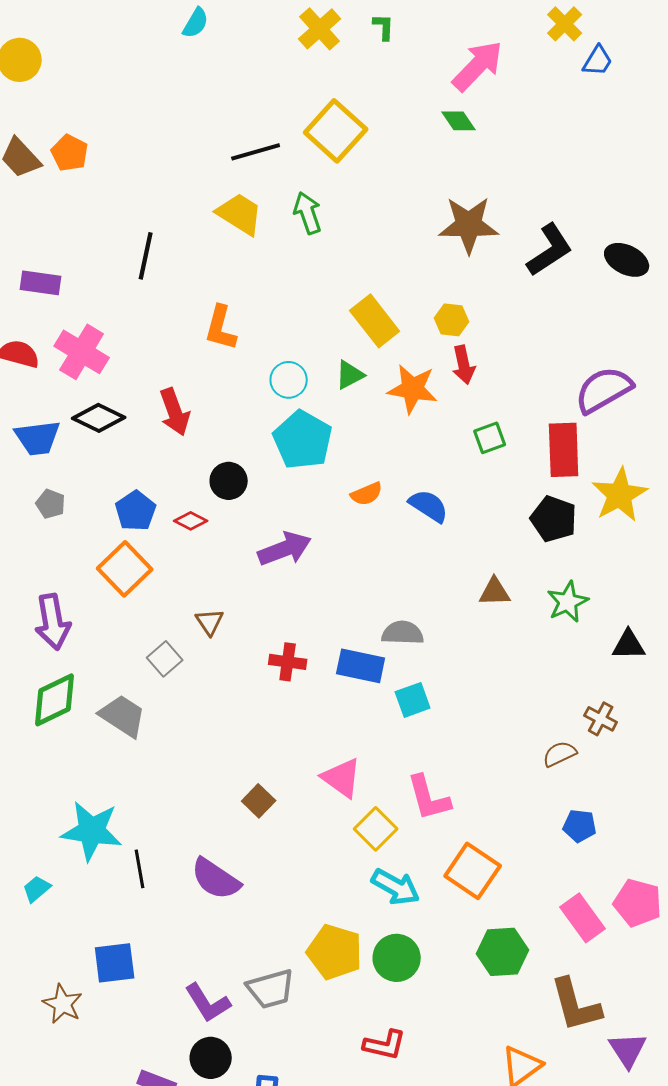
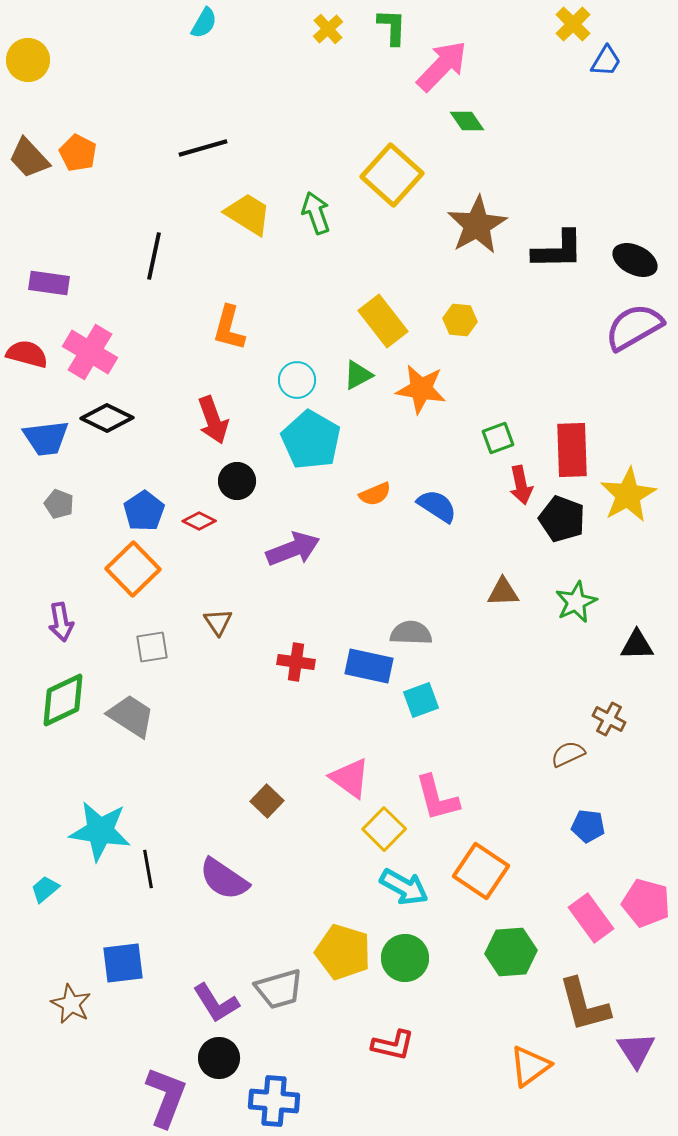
green L-shape: (384, 27) -> (392, 27), size x1.4
yellow cross: (320, 29) -> (328, 29), size x0.7
pink arrow: (478, 66) -> (442, 66), moved
yellow square: (336, 131) -> (392, 175), moved
black line: (256, 152) -> (203, 148), moved
brown star: (469, 225) -> (477, 225), turned -30
black L-shape: (550, 250) -> (558, 250), turned 32
red arrow: (464, 365) -> (521, 485), moved
purple semicircle: (604, 390) -> (634, 327), moved
red arrow: (175, 412) -> (213, 420), moved
purple arrow: (53, 622) -> (61, 622), size x0.7
gray square: (165, 659) -> (152, 647), moved, turned 32

